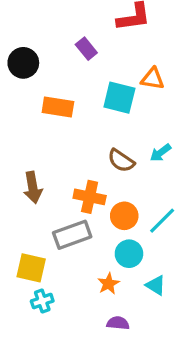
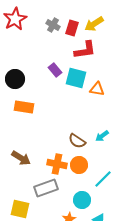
cyan square: (119, 98) -> (76, 78), moved
orange rectangle: (58, 107) -> (24, 107), moved
brown arrow: (33, 187) -> (21, 158), turned -48
orange circle: (124, 216) -> (79, 165), moved

